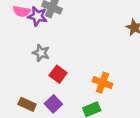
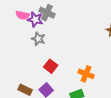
gray star: (41, 53) -> (38, 39), moved

